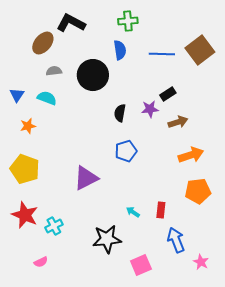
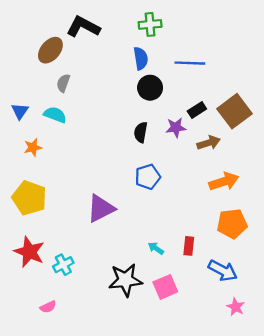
brown square: (200, 50) -> (234, 111), moved
gray semicircle: (54, 71) -> (63, 83), turned -63
black circle: (93, 75) -> (150, 88), moved, size x0.7
blue arrow: (176, 240) -> (223, 271), moved, turned 140
pink square: (141, 265) -> (165, 287), moved

